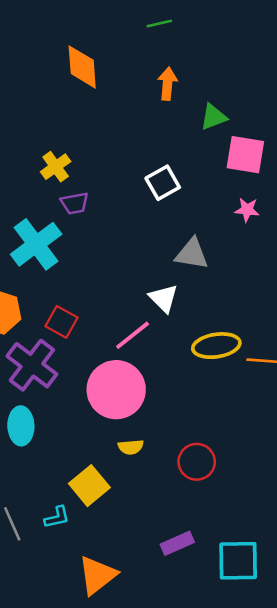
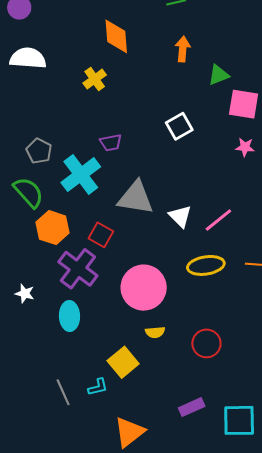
yellow cross: (56, 167) -> (95, 79), moved
gray triangle: (192, 254) -> (136, 198), moved, size x1.4
pink line: (133, 335) -> (218, 220), moved
yellow ellipse: (216, 346) -> (206, 265), moved

